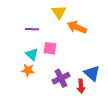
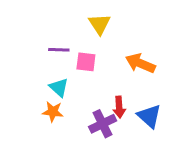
orange arrow: (77, 27) -> (140, 63), moved
pink square: (50, 48) -> (86, 62), moved
red arrow: (81, 86) -> (119, 107), moved

